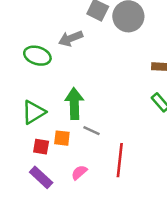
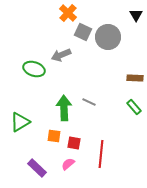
green triangle: (34, 112) -> (20, 122), moved
gray line: (91, 131) -> (89, 102), moved
red square: (41, 147) -> (74, 143), moved

